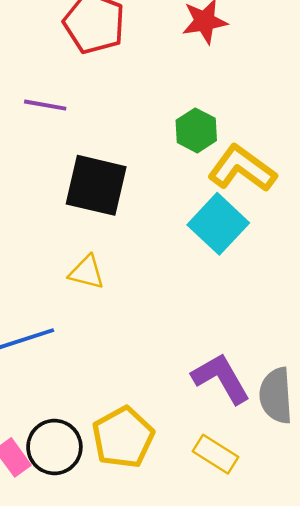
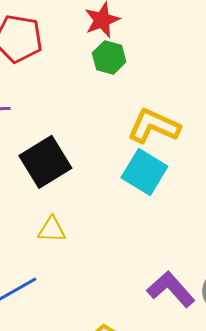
green hexagon: (196, 130) -> (109, 57), moved
black square: (96, 185) -> (45, 162), turned -33

